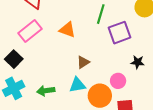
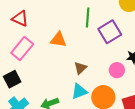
black square: (14, 59) -> (12, 79), turned 30
pink circle: (118, 81) -> (117, 70), moved

